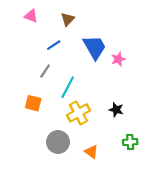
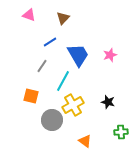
blue trapezoid: (95, 47) -> (78, 55), moved
gray circle: (58, 142) -> (52, 120), moved

